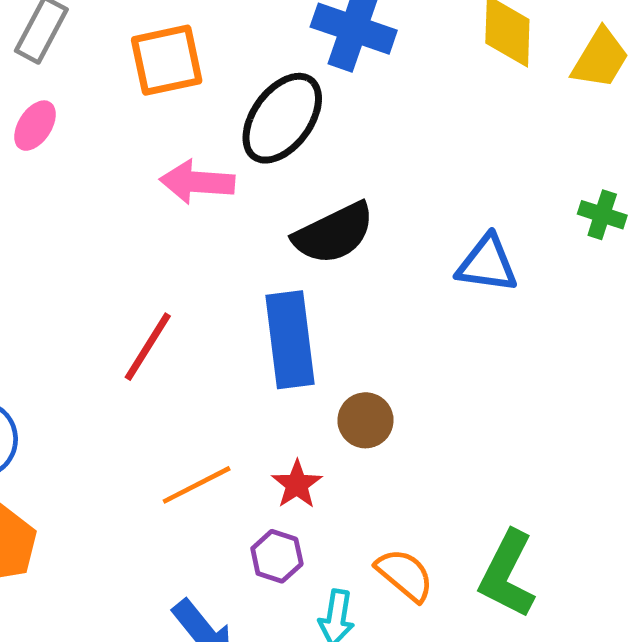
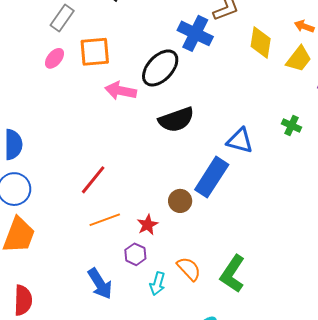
orange square: (167, 60) -> (95, 52), moved
blue rectangle: (290, 340) -> (212, 177), moved, turned 33
red line: (148, 347) -> (93, 180), moved

